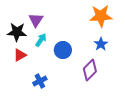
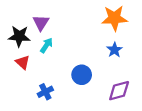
blue circle: (63, 50) -> (82, 75), moved
red triangle: (20, 55) -> (23, 62), turned -48
purple diamond: (90, 70) -> (119, 91), moved, turned 30

